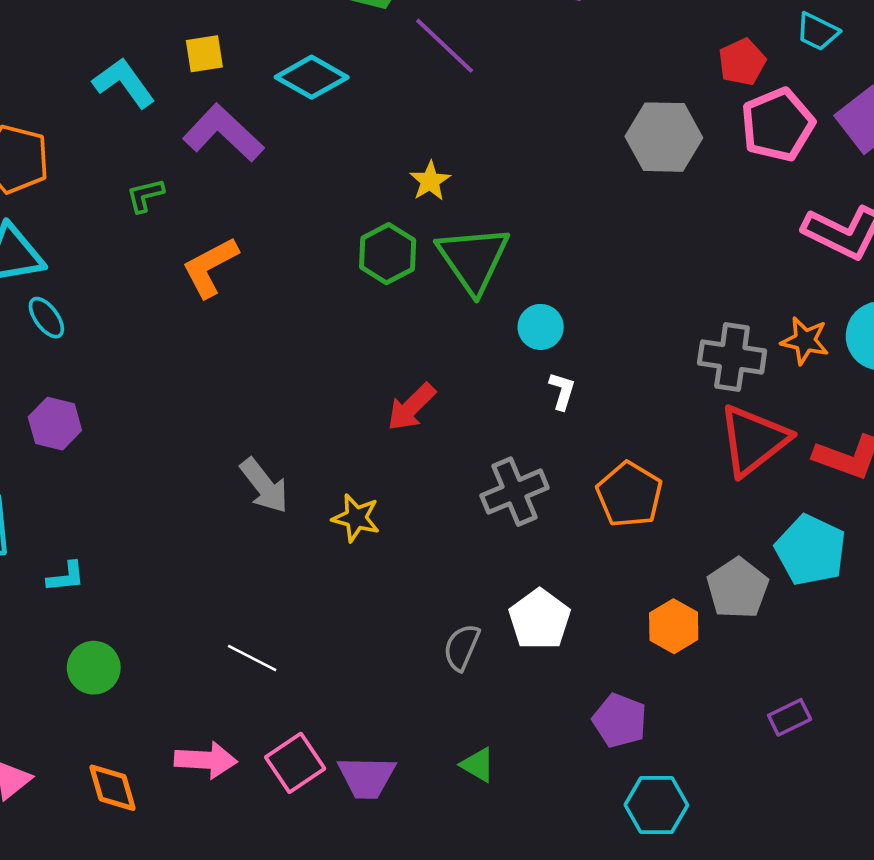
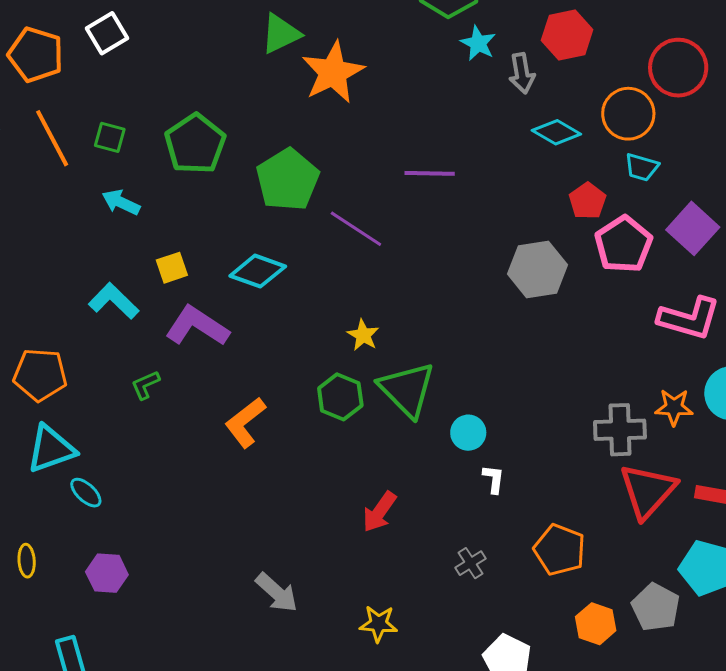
orange L-shape: (210, 267) -> (245, 422), moved
gray cross: (514, 492) -> (471, 563), size x0.6
yellow star: (356, 518) -> (378, 624), moved
orange hexagon: (674, 626) -> (596, 624), moved

